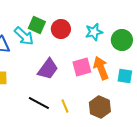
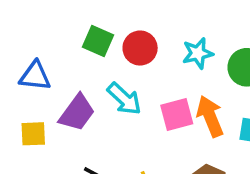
cyan arrow: (24, 36) -> (124, 99), moved
purple trapezoid: (48, 69) -> (77, 113), moved

